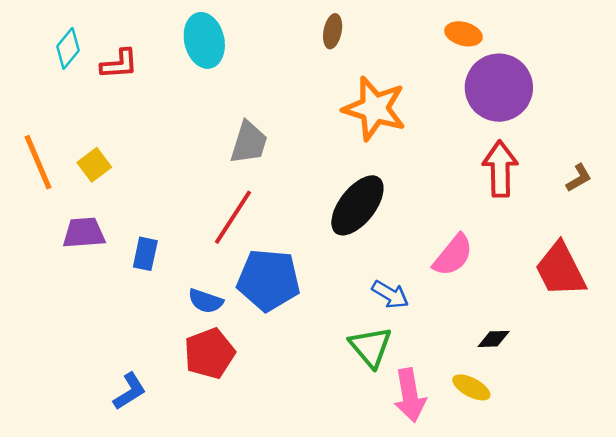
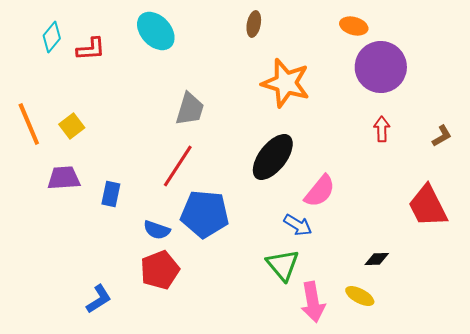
cyan ellipse: (204, 40) -> (156, 31), turned -30
red arrow: (500, 169) -> (382, 129), size x0.6
pink semicircle: (453, 255) -> (320, 191), moved

